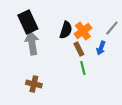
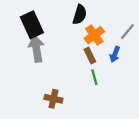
black semicircle: (66, 30) -> (80, 15), moved
brown cross: (34, 84) -> (53, 99), moved

